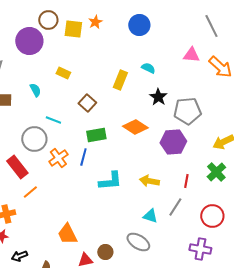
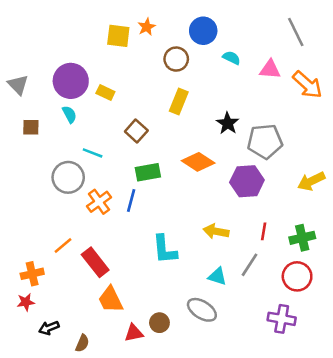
brown circle: (48, 20) -> (176, 59), moved
purple circle: (29, 41) -> (71, 81), moved
cyan semicircle: (148, 68) -> (231, 58), moved
red rectangle: (17, 167) -> (95, 262), moved
green cross: (216, 172) -> (302, 238), moved, turned 30
cyan L-shape: (110, 181) -> (165, 249), moved, turned 90

